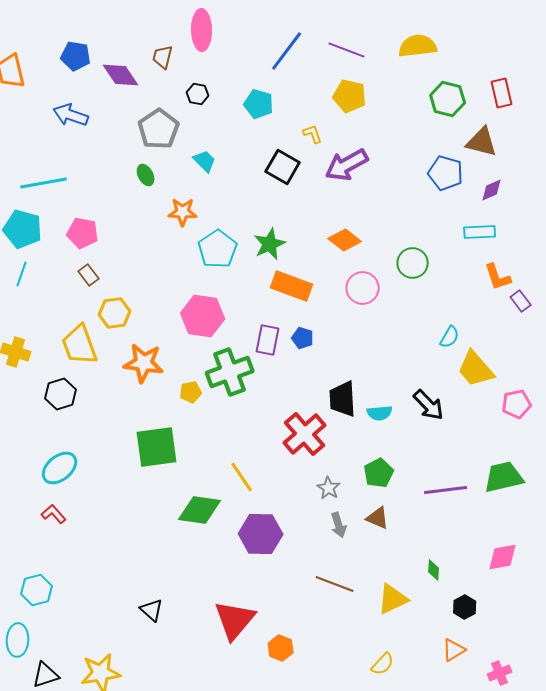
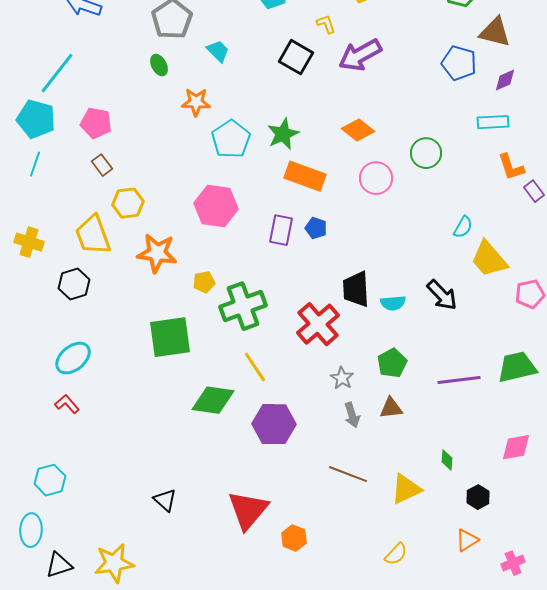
cyan line: (44, 183) -> (57, 73), turned -42
green cross: (230, 372) -> (243, 306), moved
brown triangle: (378, 518) -> (391, 408), turned -30

